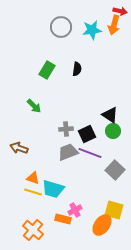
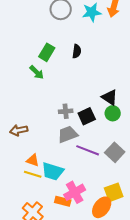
green arrow: (34, 106) -> (37, 72), moved
brown arrow: (19, 148) -> (19, 130), turned -30
purple line: (90, 153) -> (88, 150), moved
pink cross: (75, 210) -> (75, 192), size x1.5
yellow square: (114, 210) -> (114, 192), turned -36

